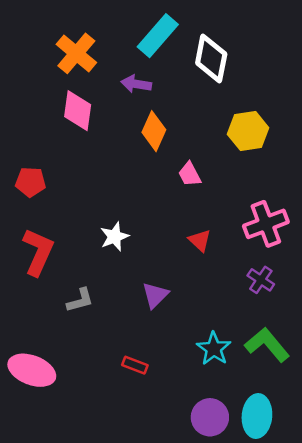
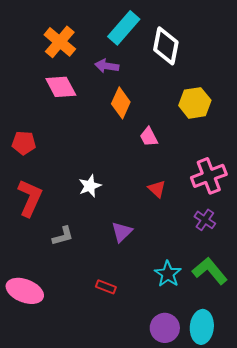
pink diamond: (78, 111) -> (61, 87), turned -36

